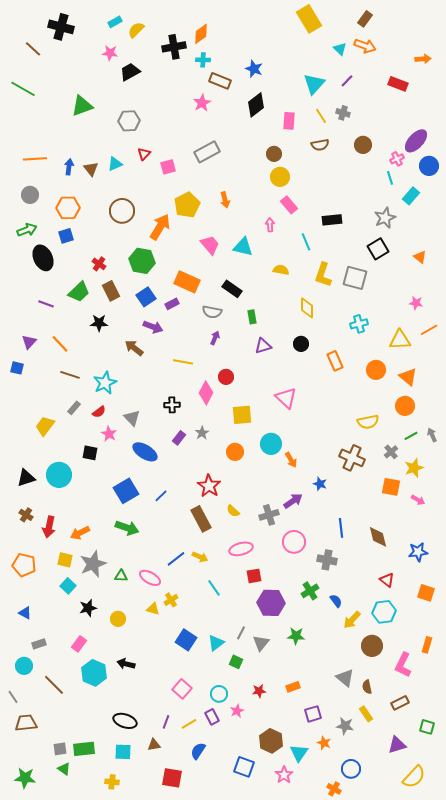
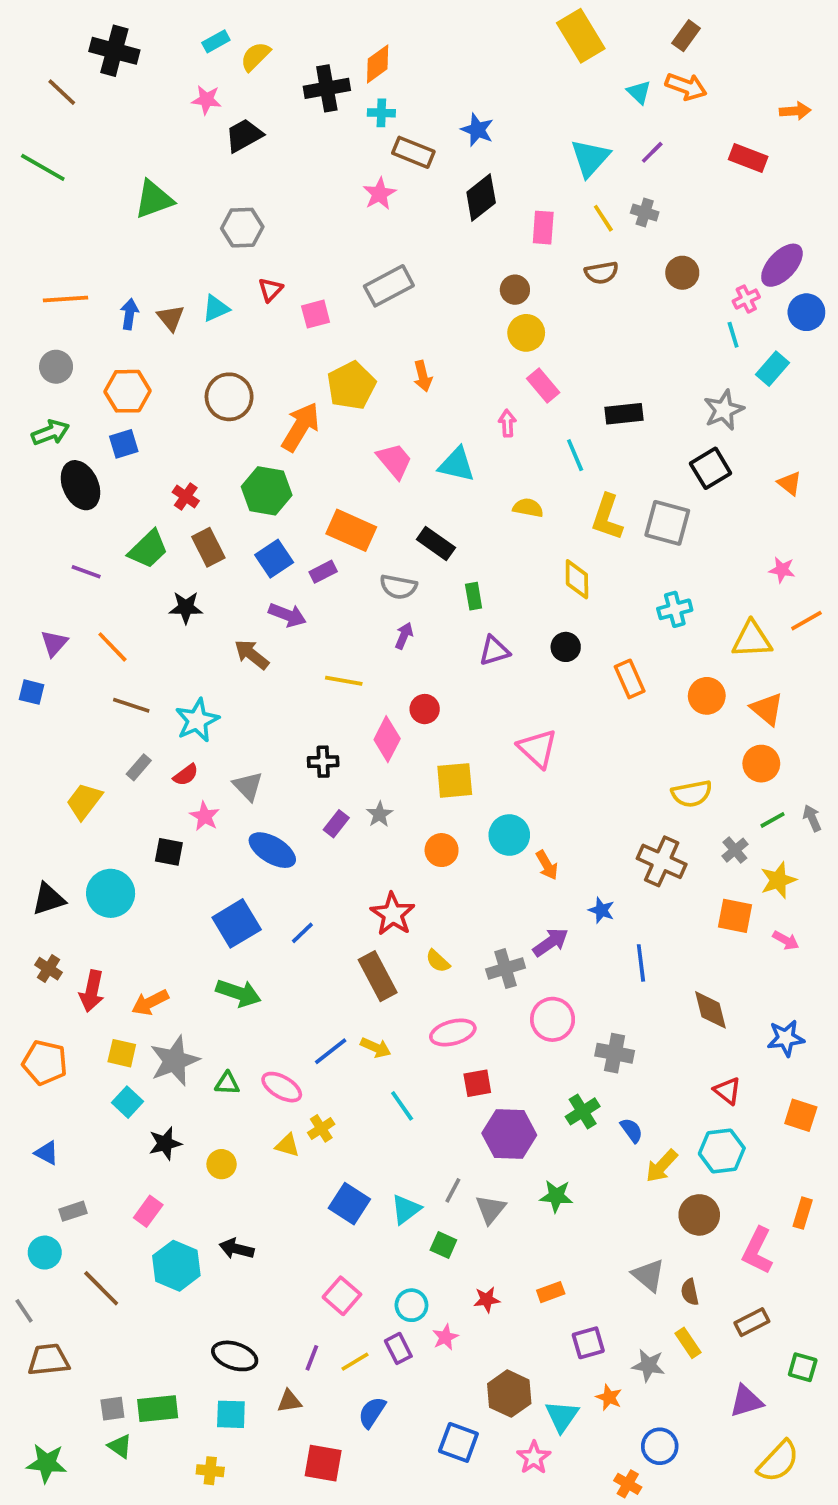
blue line: (341, 528) -> (641, 963), moved

